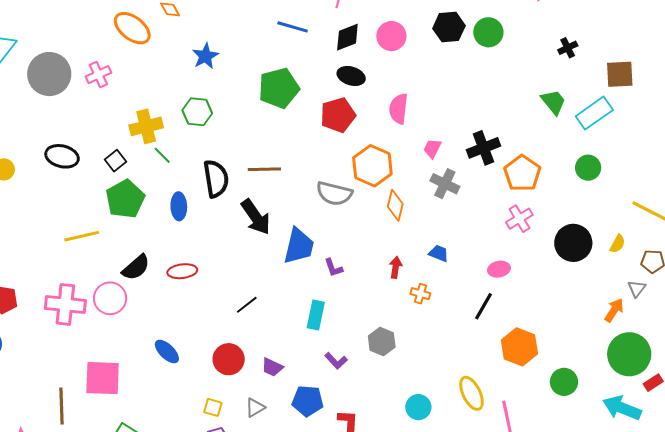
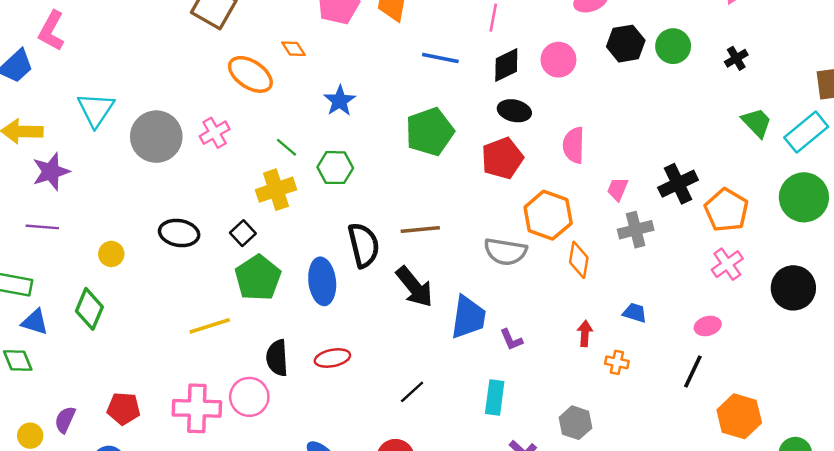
black cross: (568, 48) -> (736, 58), moved
green line: (162, 155) -> (287, 147), moved
green circle: (588, 168) -> (804, 197), size x1.6
gray cross: (445, 184) -> (636, 230), turned -36
blue ellipse: (179, 206) -> (322, 281), size x1.4
black semicircle: (136, 267) -> (277, 358), turned 132

